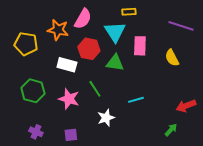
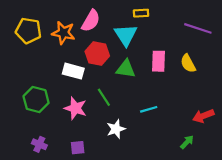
yellow pentagon: (26, 44) -> (28, 31), moved
pink rectangle: (140, 46) -> (159, 61), moved

